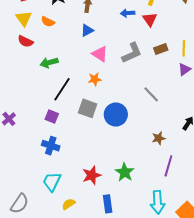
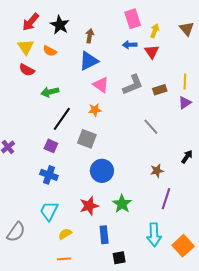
blue triangle: (87, 30) -> (89, 61), size x1.5
brown rectangle: (161, 49) -> (160, 90), moved
blue circle: (116, 115) -> (102, 171), moved

